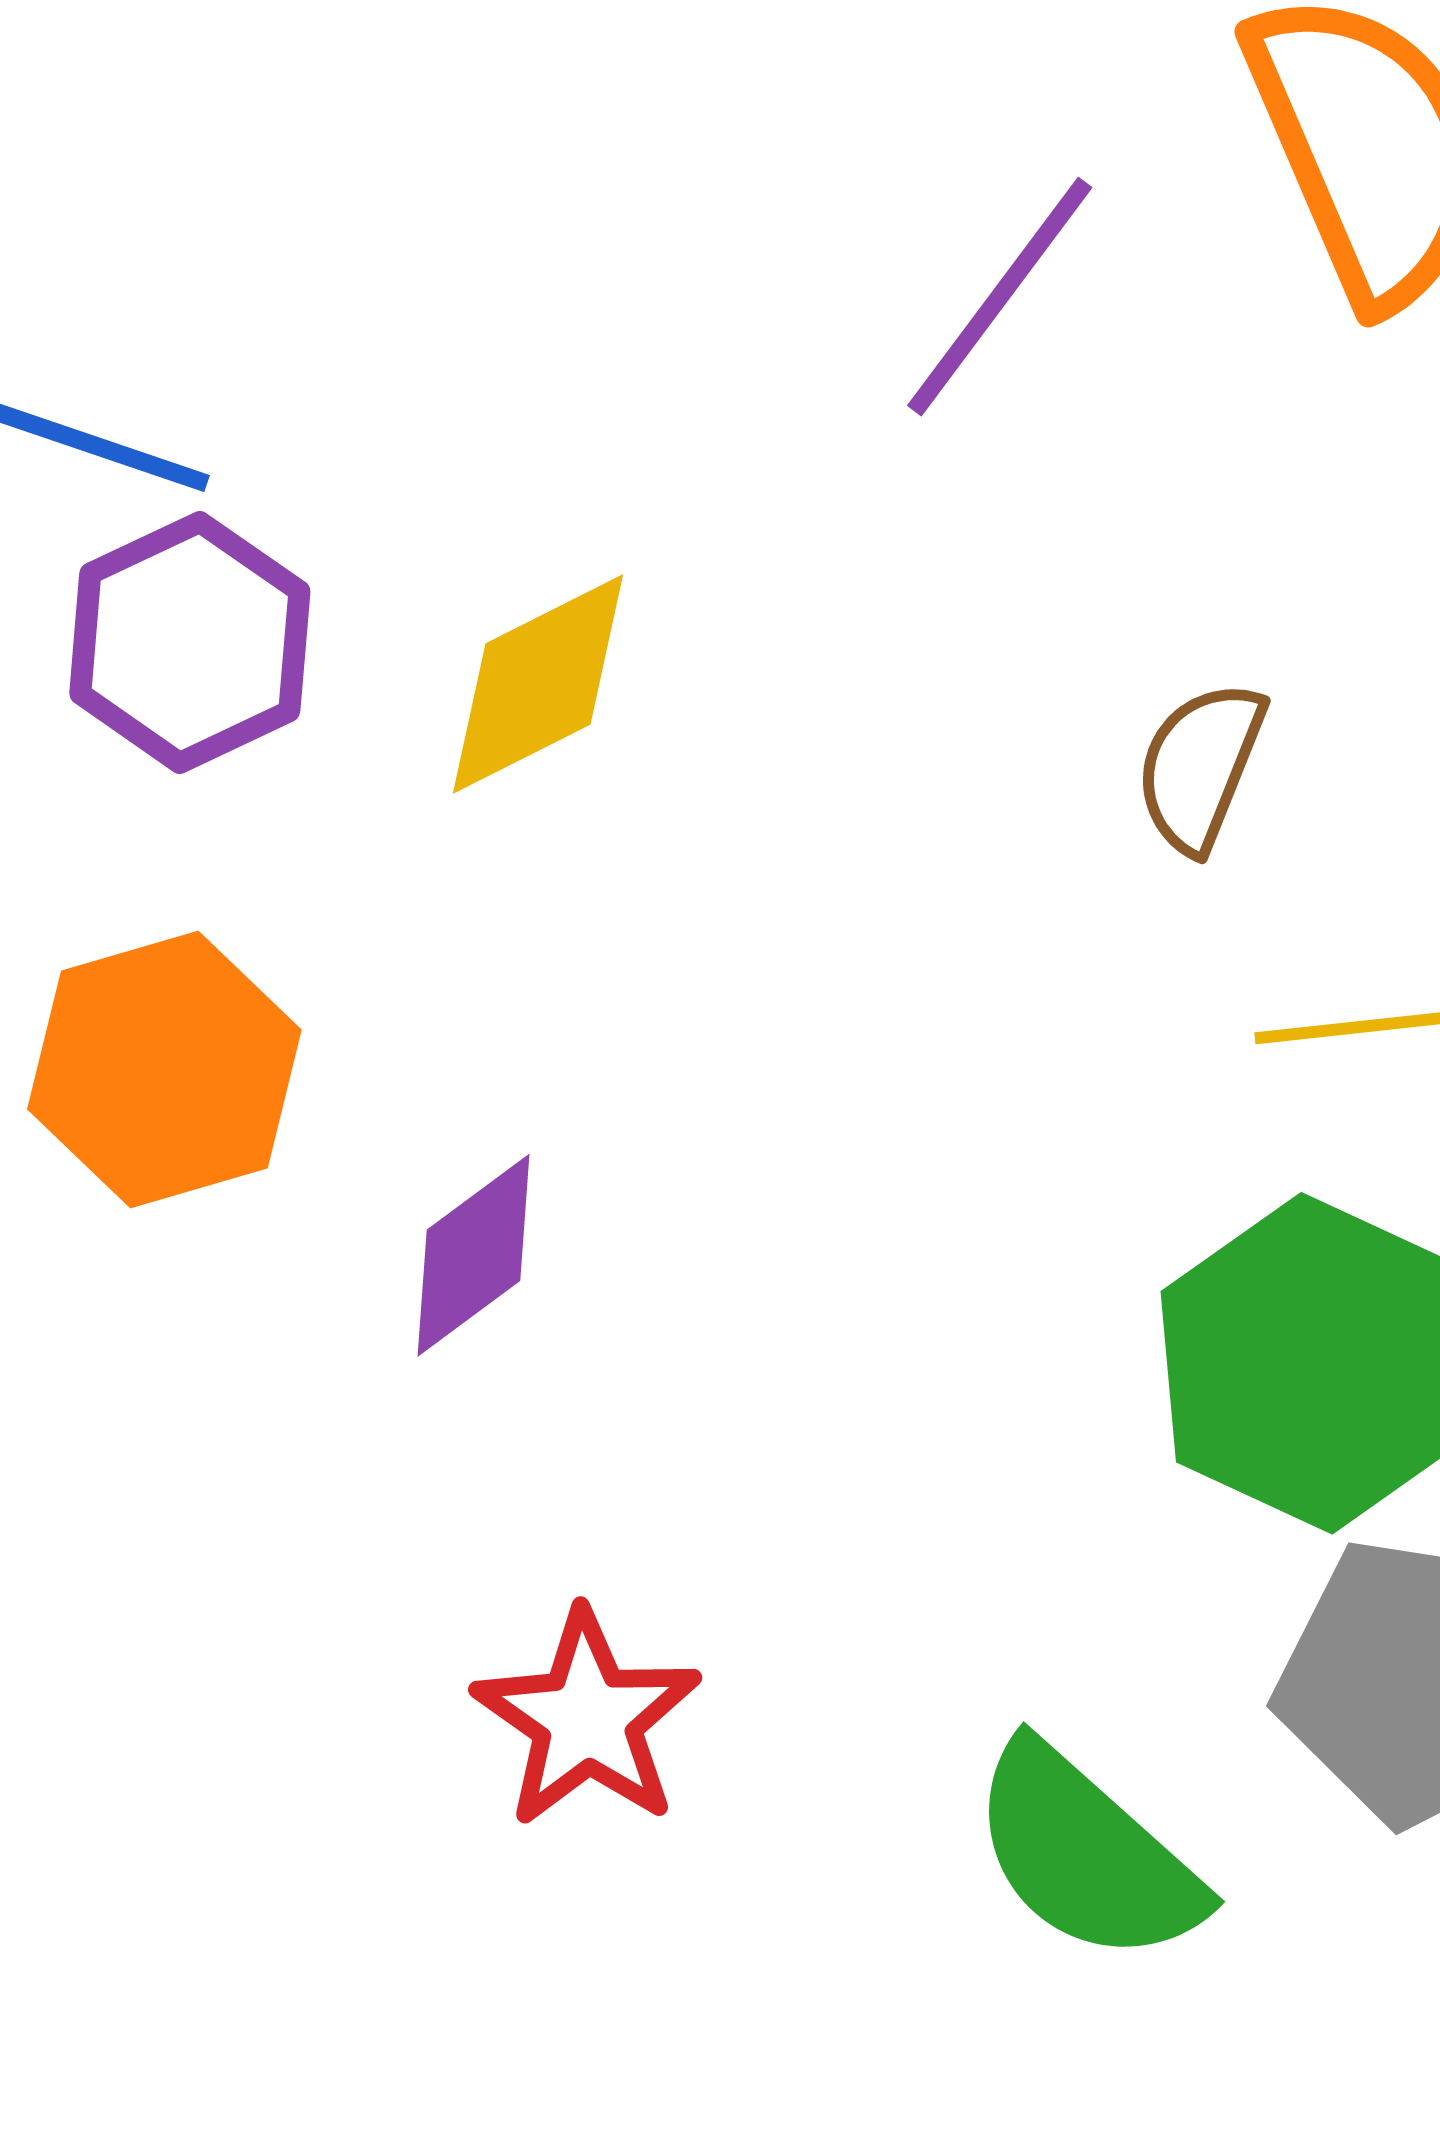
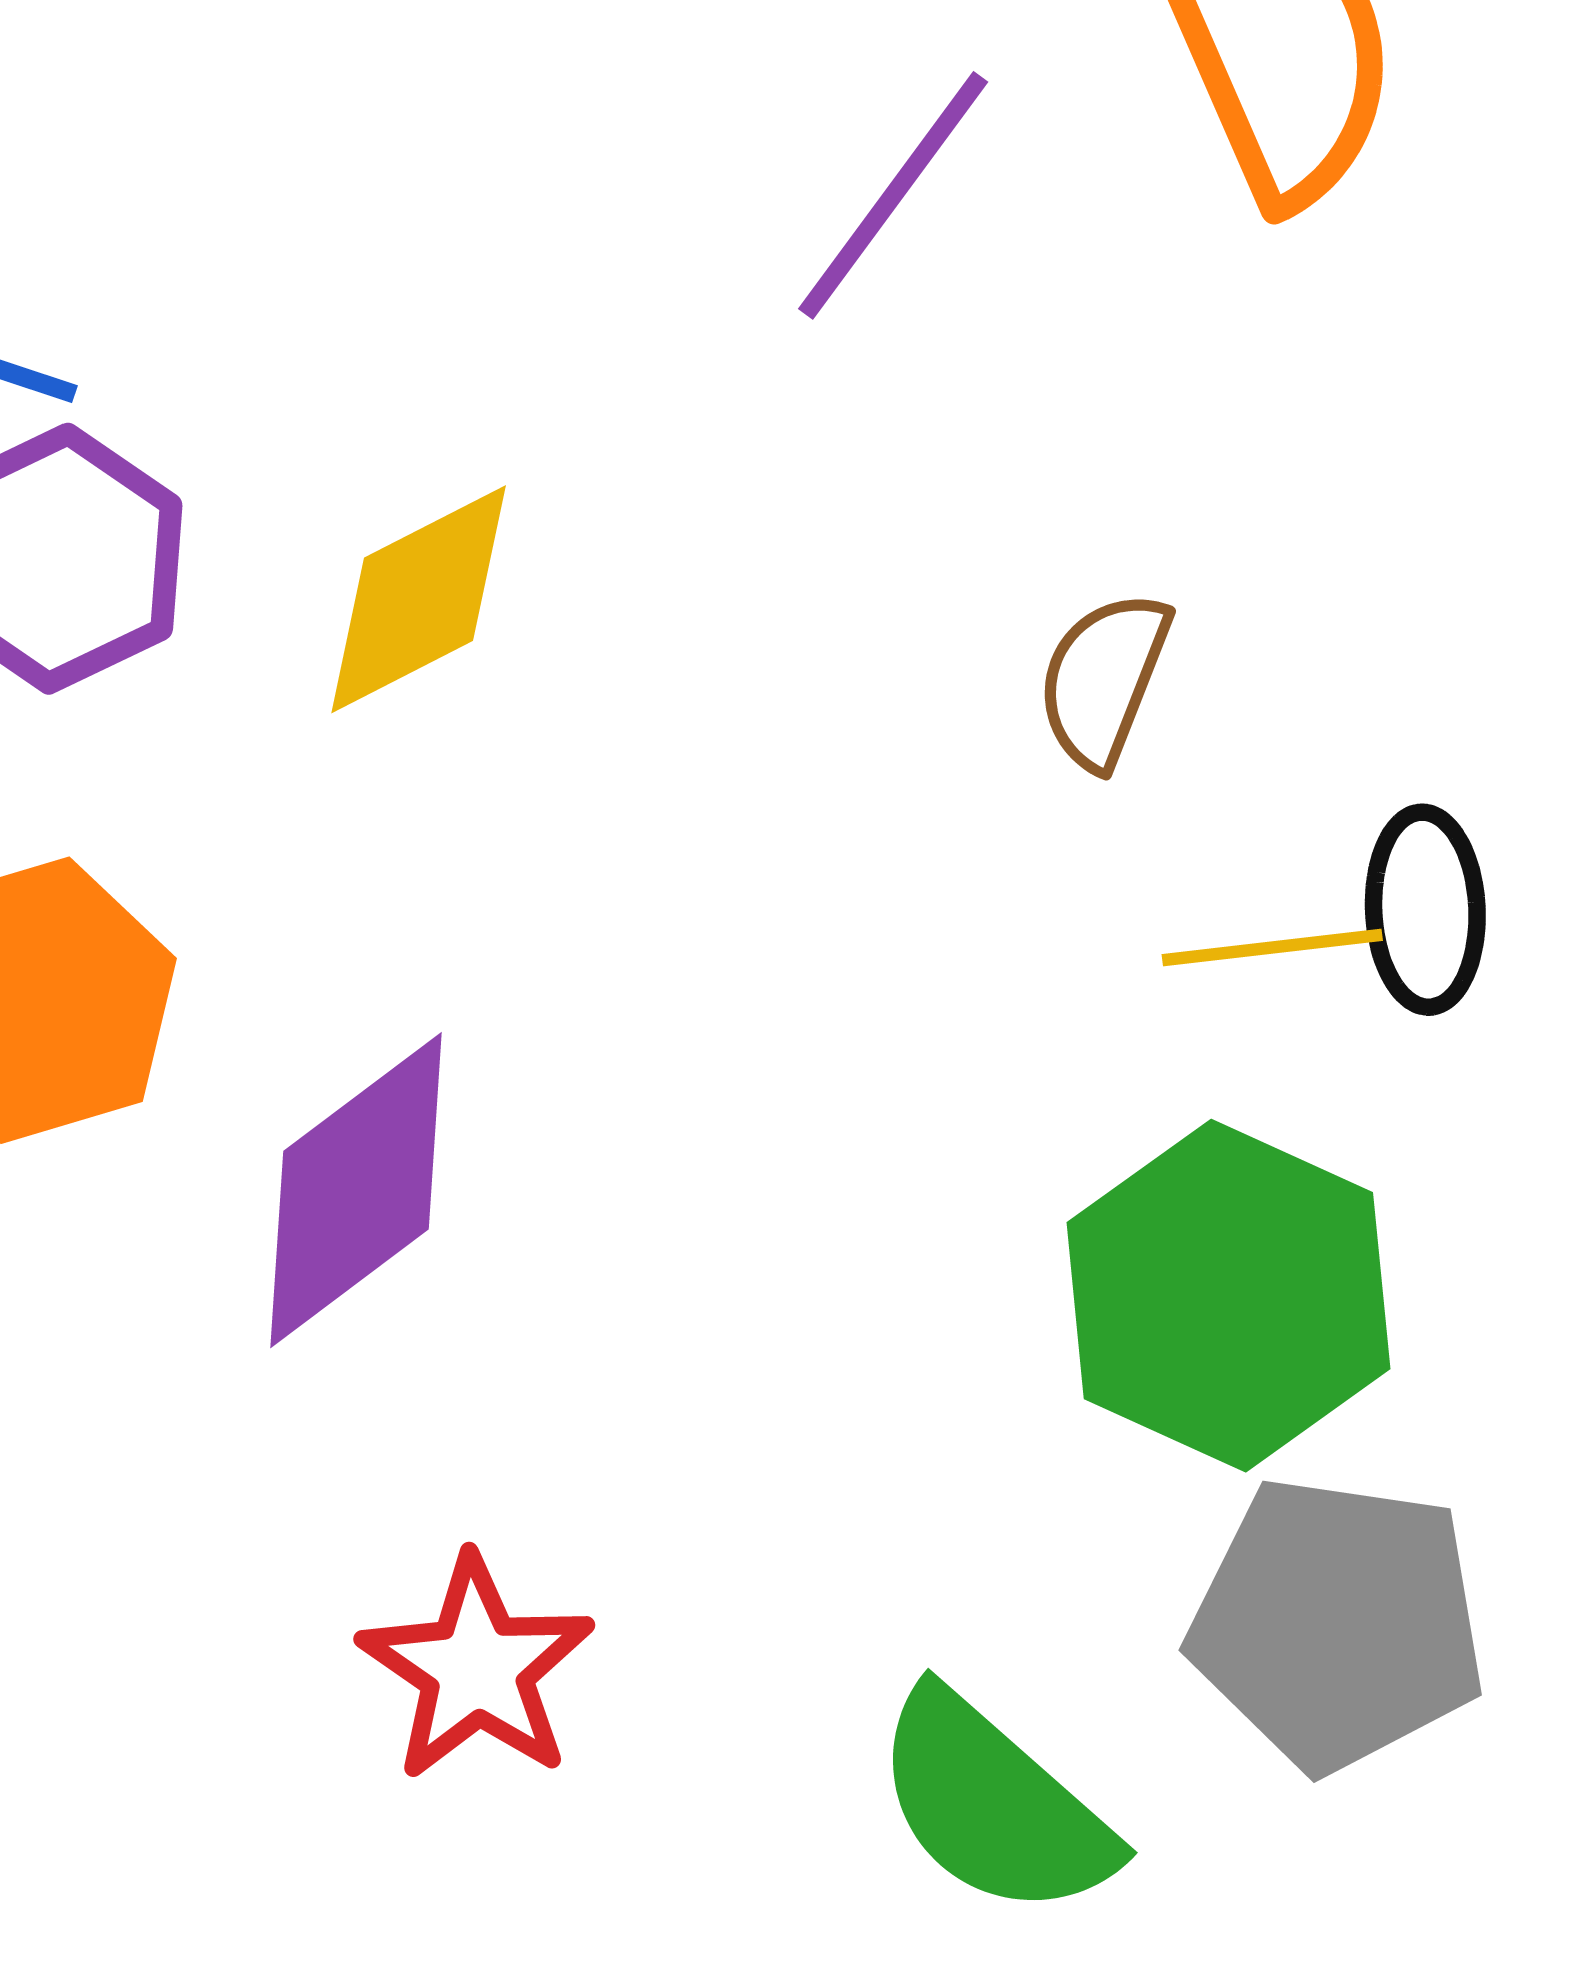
purple diamond: (473, 1255) -> (356, 1190), size x1.5

